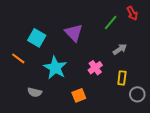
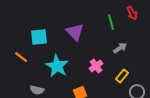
green line: (111, 23) -> (111, 22), turned -56
cyan square: (37, 38) -> (39, 37), turned -36
yellow rectangle: (122, 78) -> (122, 76), turned 32

